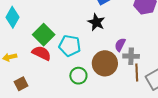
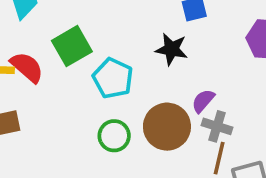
black star: (96, 22) -> (172, 49), turned -30
red semicircle: (41, 53) -> (27, 67), moved

